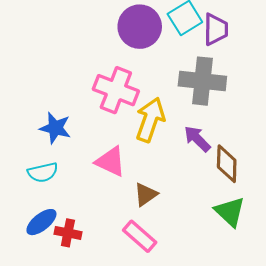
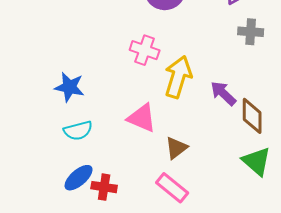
gray cross: (202, 81) -> (251, 32), moved, size x0.6
pink cross: (116, 90) -> (145, 50), size x0.7
blue star: (55, 128) -> (69, 87), moved

